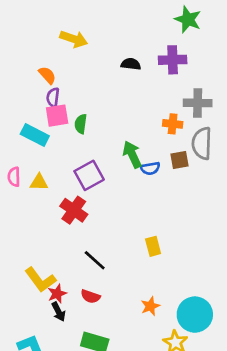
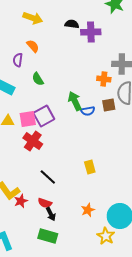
purple cross: (173, 60) -> (91, 32), moved
black semicircle: (131, 64) -> (72, 24), moved
orange semicircle: (47, 75) -> (33, 46), moved
pink square: (57, 116) -> (28, 119), moved
green semicircle: (81, 124) -> (38, 79), turned -40
black arrow: (58, 312) -> (51, 214), moved

